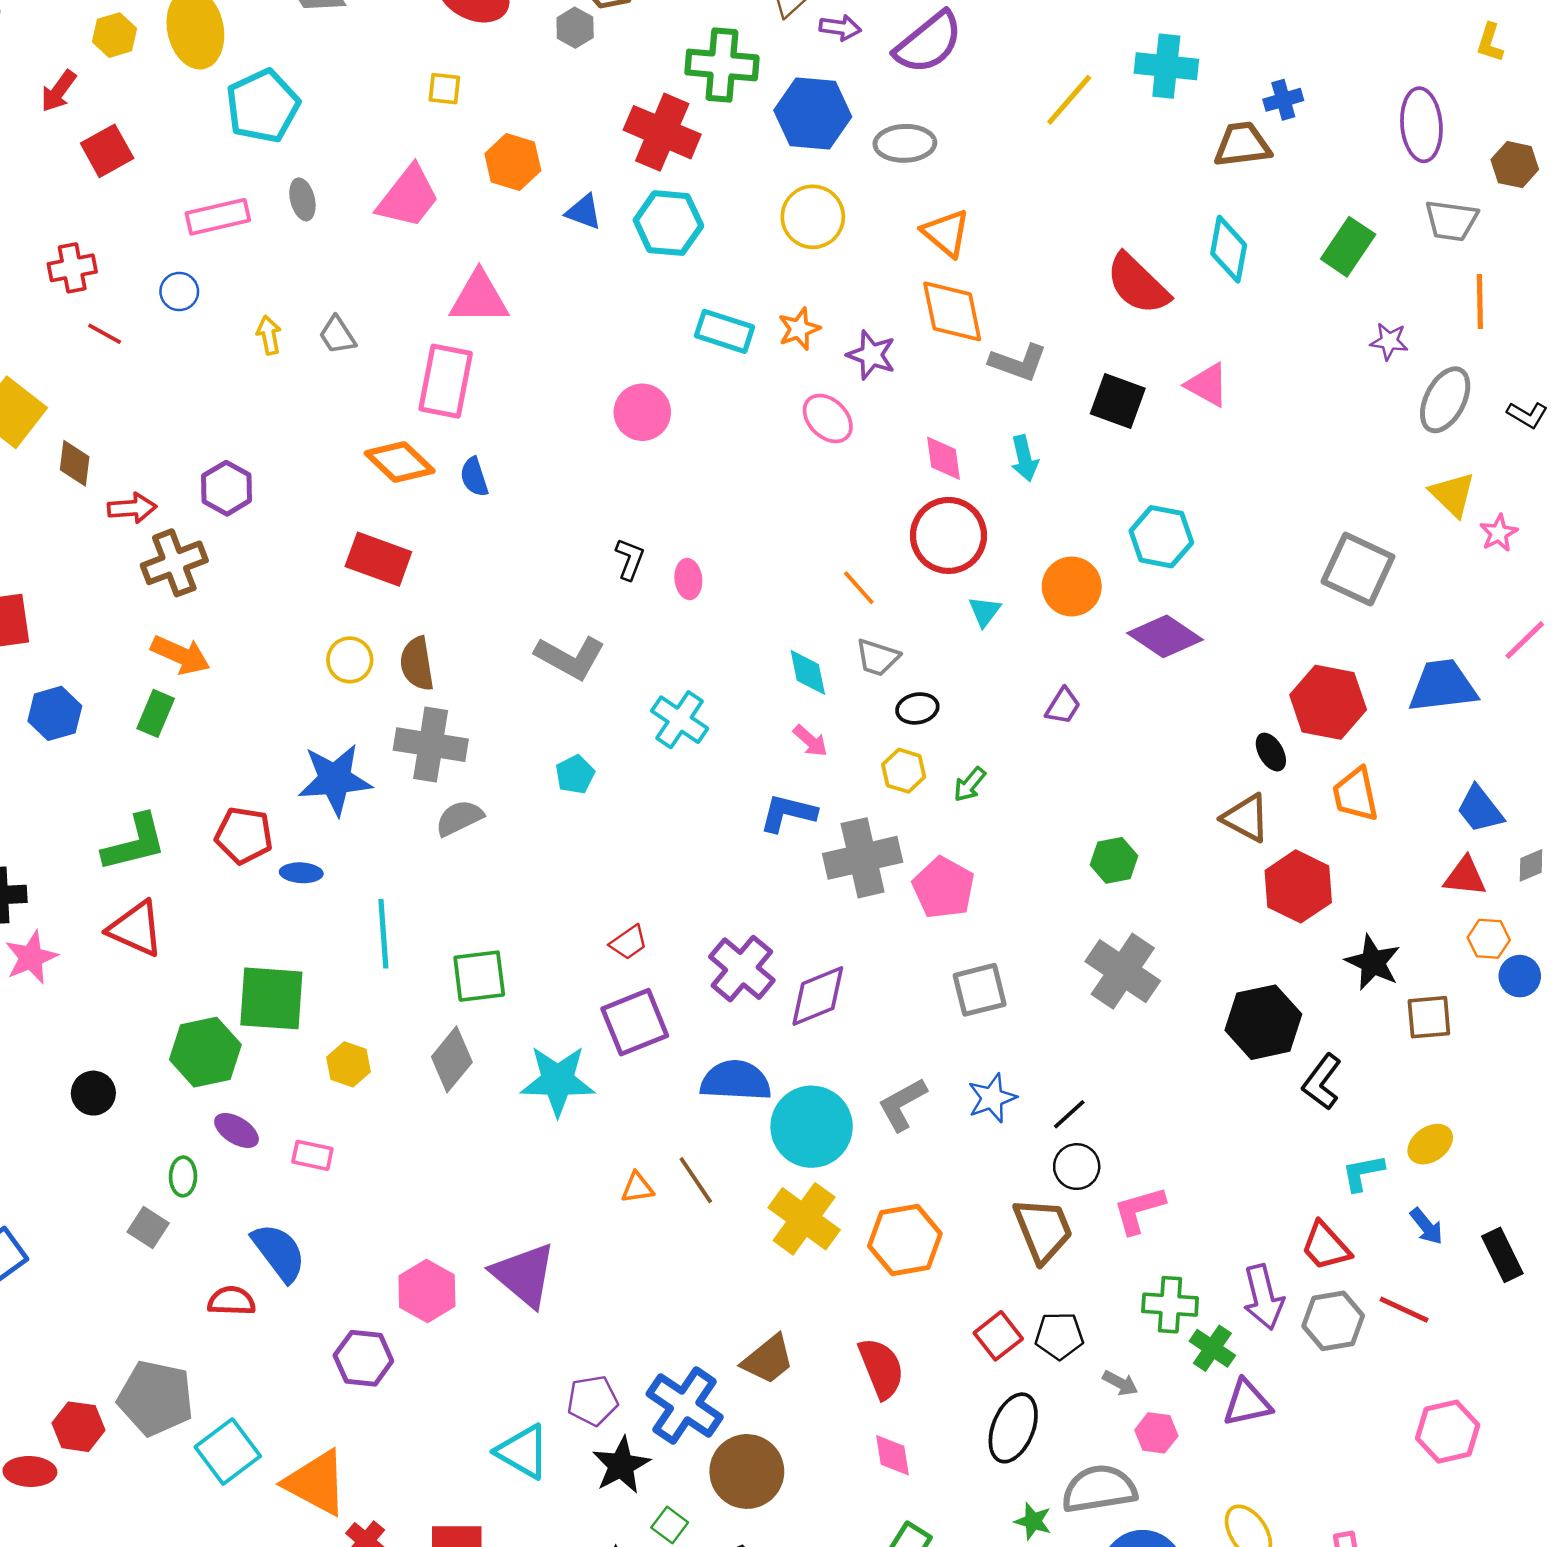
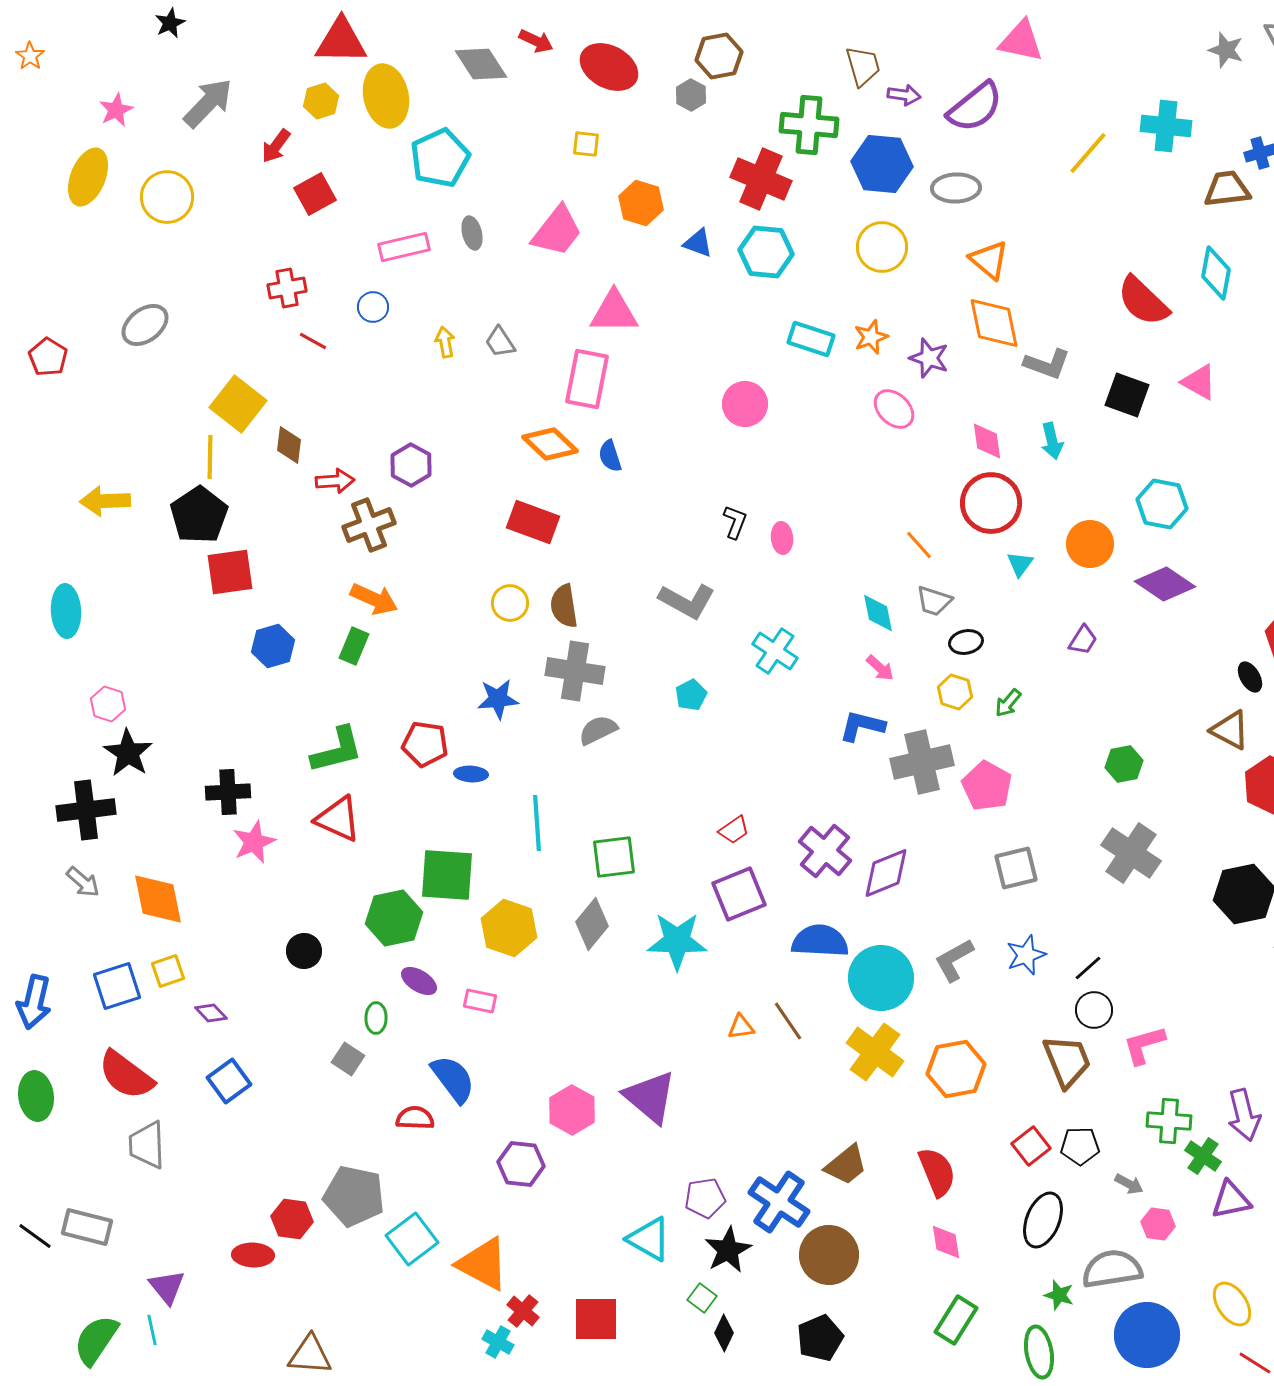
blue star: (335, 779) -> (498, 699), size x0.7
yellow hexagon: (349, 1064) -> (509, 928), size x1.6
green square: (670, 1525) -> (702, 1298), moved

